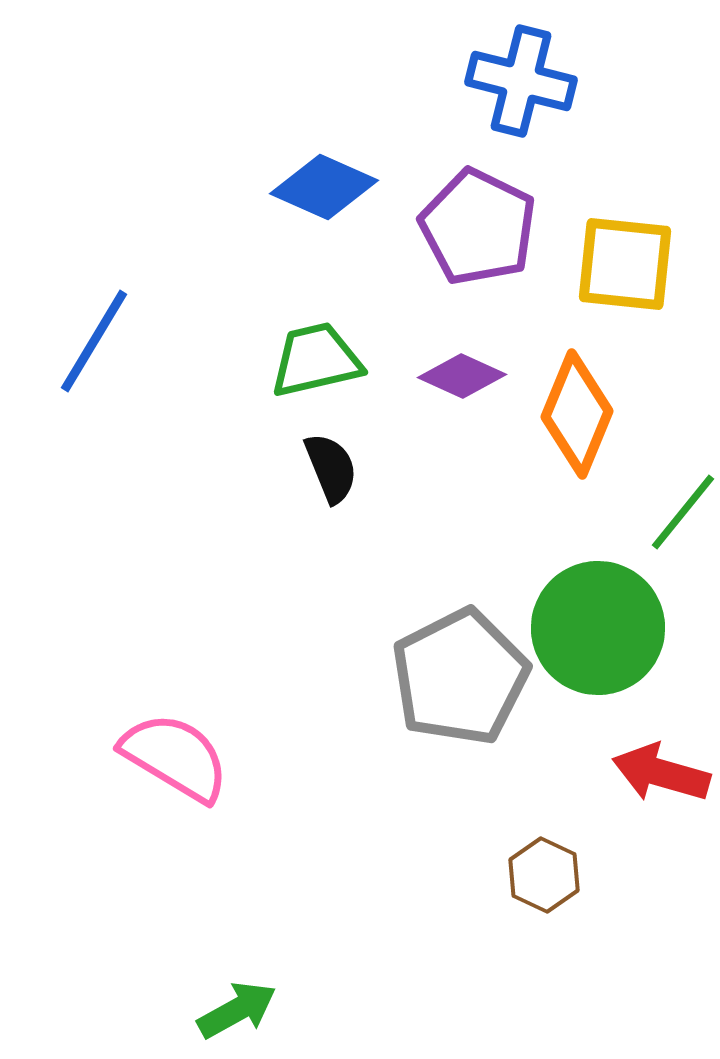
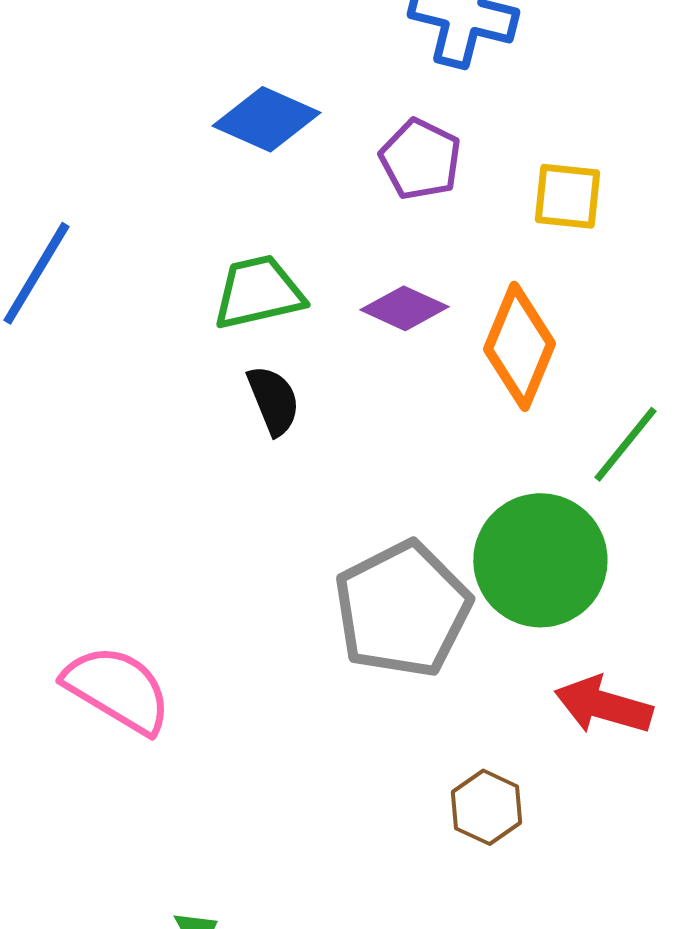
purple pentagon: (478, 227) -> (420, 159), size x0.7
yellow square: (625, 264) -> (567, 196), size x0.7

